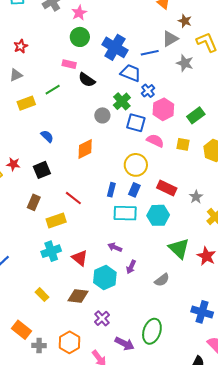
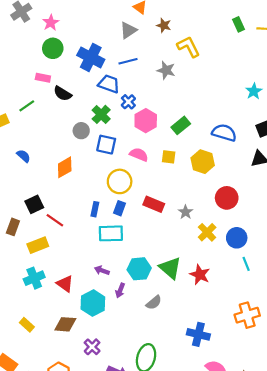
gray triangle: (170, 39) -> (128, 30), moved
blue square: (136, 123) -> (106, 145), moved
black square: (42, 170) -> (34, 204), moved
cyan hexagon: (158, 215) -> (139, 269), moved

